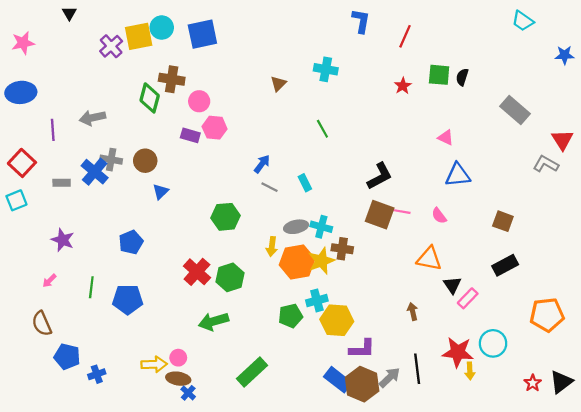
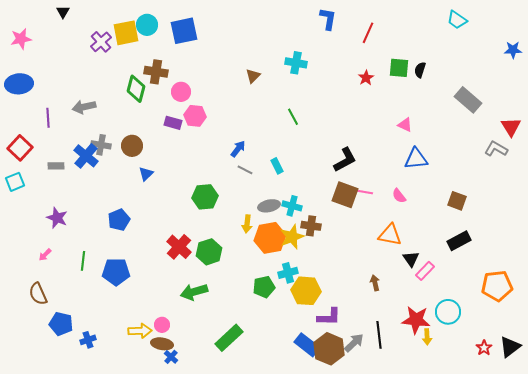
cyan trapezoid: (523, 21) -> (457, 20), moved

